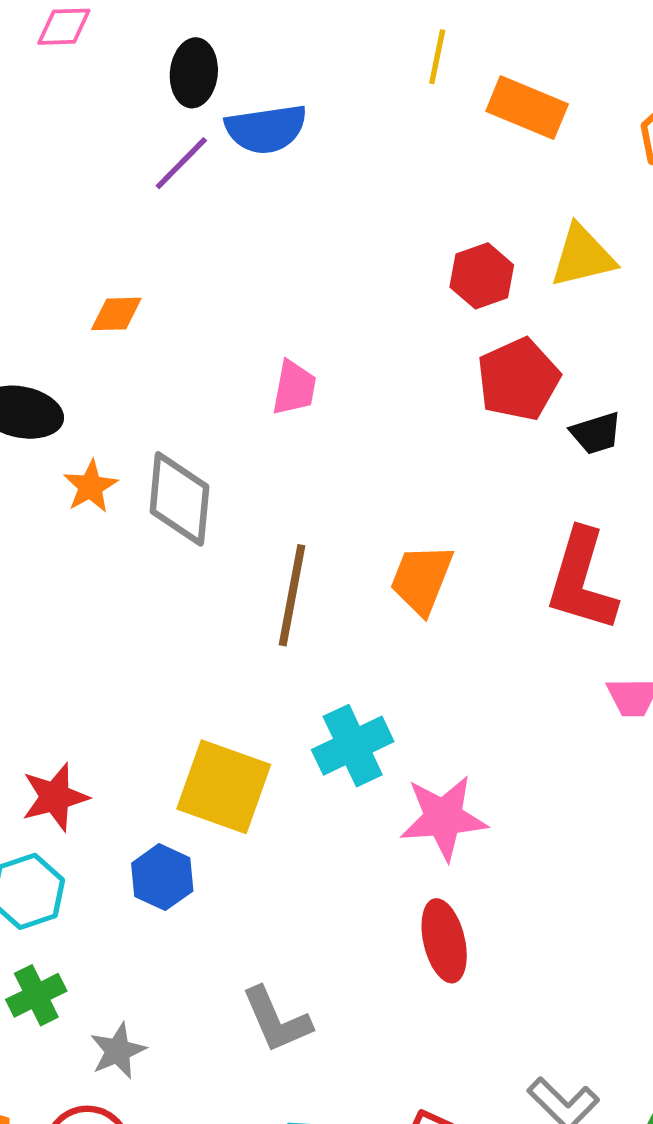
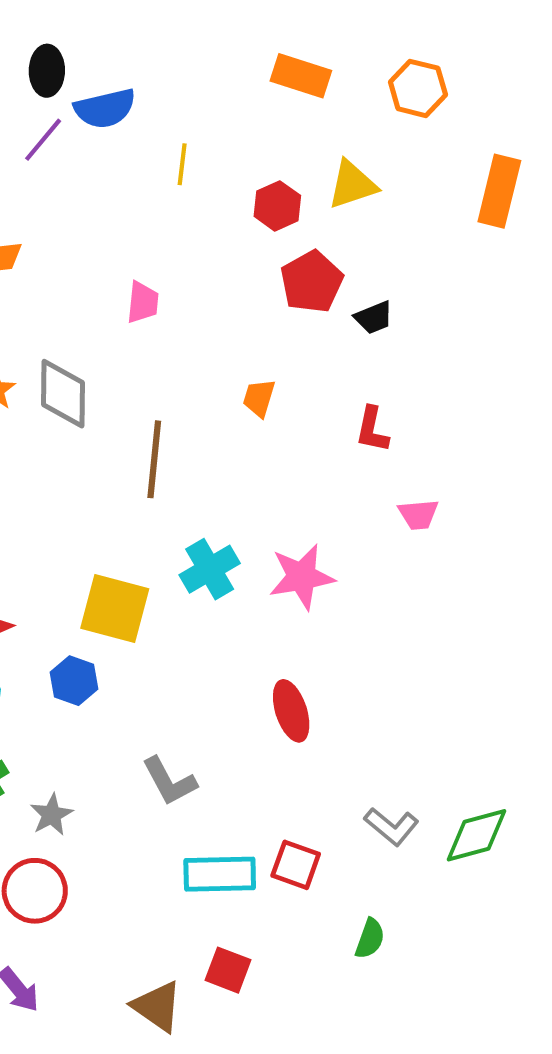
yellow line: (437, 57) -> (182, 164), moved
orange trapezoid: (422, 579) -> (259, 398), moved, size x0.7
red L-shape: (582, 580) -> (372, 430), size x0.6
pink star: (443, 818) -> (302, 577), moved

